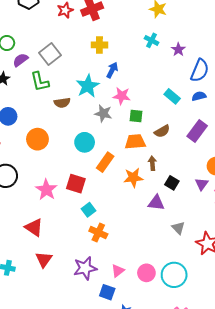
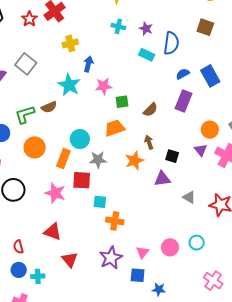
green L-shape: (40, 82) -> (25, 115), moved, turned 100
cyan rectangle: (172, 96) -> (147, 55), moved
blue semicircle: (199, 96) -> (183, 74), moved
gray star: (103, 113) -> (98, 160), moved
orange trapezoid: (135, 142) -> (115, 128), moved
orange rectangle: (105, 162) -> (63, 159), moved
cyan square: (88, 210) -> (100, 202), turned -32
cyan circle: (174, 275) -> (197, 243), size x0.6

